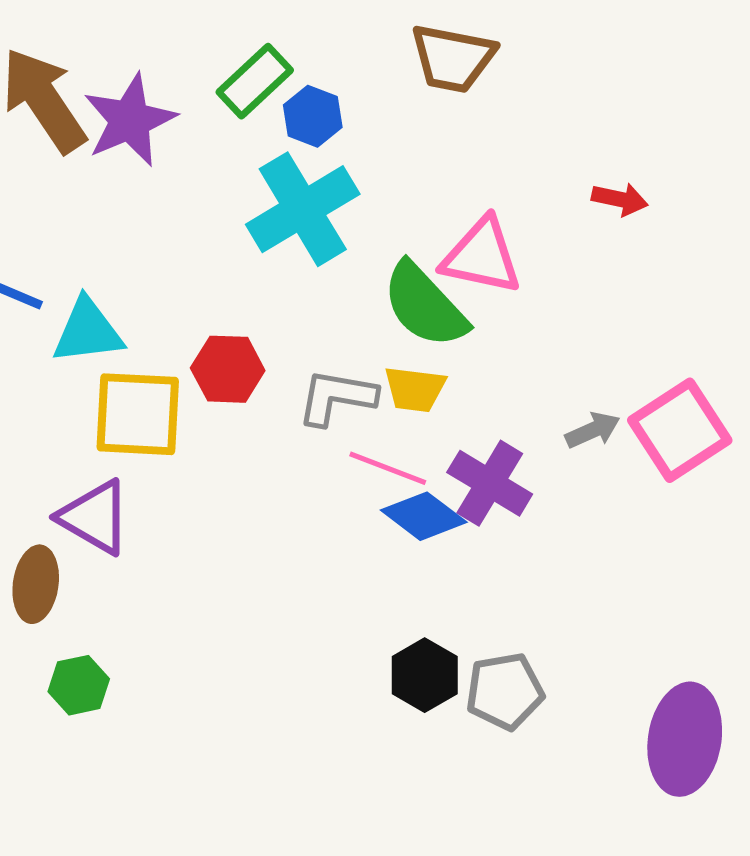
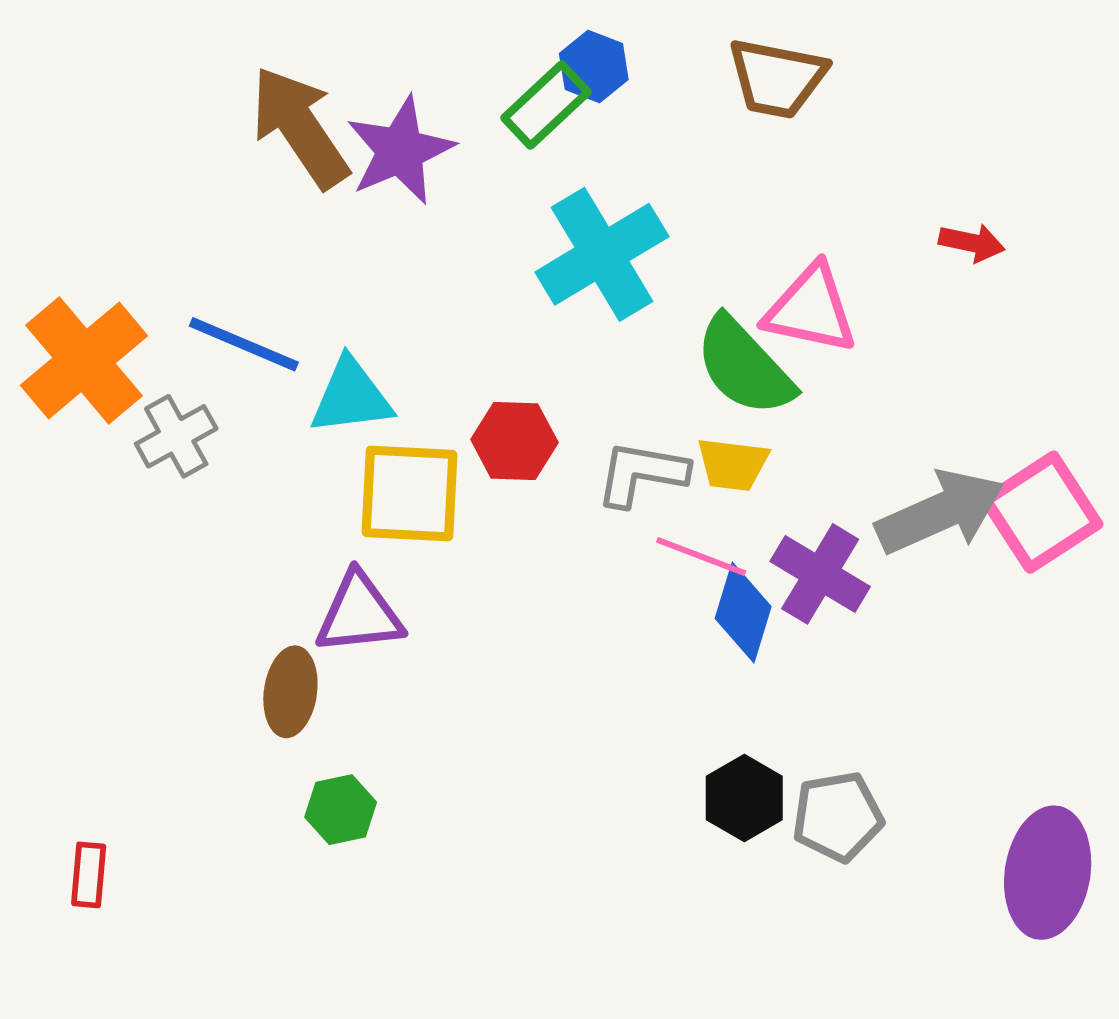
blue hexagon: (313, 116) -> (594, 66), moved
gray arrow: (593, 430) -> (940, 512), size x2.0
blue diamond: (424, 516) -> (743, 612), turned 70
purple triangle: (95, 517) -> (359, 614), turned -36

